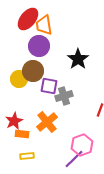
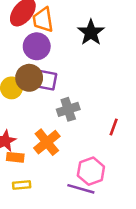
black star: (78, 59) -> (91, 32), moved
purple square: (49, 86) -> (47, 80), moved
purple line: (74, 159) -> (81, 189), turned 60

